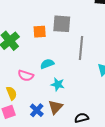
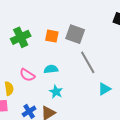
gray line: (81, 48) -> (88, 62), turned -50

